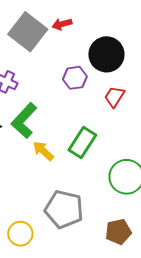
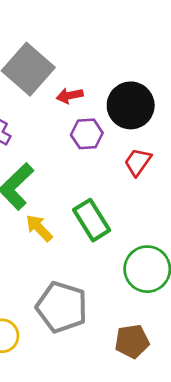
red arrow: (62, 24) -> (70, 96), moved
green rectangle: (82, 142) -> (92, 220), turned -68

